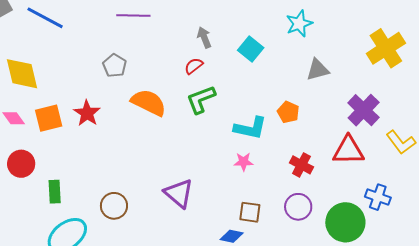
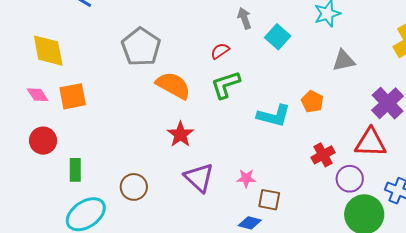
gray arrow: (204, 37) -> (244, 18), moved
gray pentagon: (115, 66) -> (141, 47), size x1.6
red star: (87, 113) -> (180, 134), moved
pink star: (244, 162) -> (246, 178), moved
red cross: (301, 165) -> (323, 155), turned 30
purple circle: (298, 207) -> (350, 179), moved

